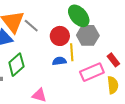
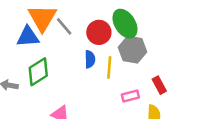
red circle: (60, 36) -> (99, 32), moved
blue semicircle: (59, 61) -> (90, 59), moved, turned 88
pink rectangle: (92, 72) -> (130, 96), size x0.6

